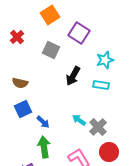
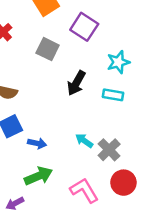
blue arrow: (43, 122) -> (37, 143), turned -32
green arrow: (44, 147) -> (38, 176), turned 75

